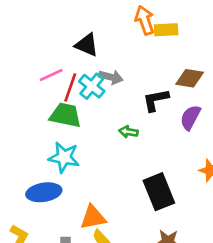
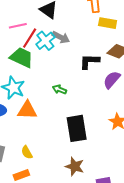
yellow rectangle: (166, 30) -> (108, 23), moved
green arrow: (128, 132) -> (59, 89), moved
orange triangle: (93, 217) -> (27, 110), moved

